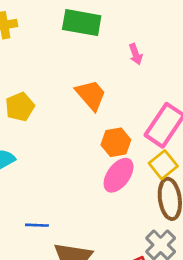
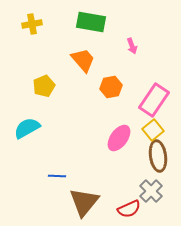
orange trapezoid: (91, 95) -> (83, 60), moved
orange hexagon: (116, 142) -> (111, 87), moved

